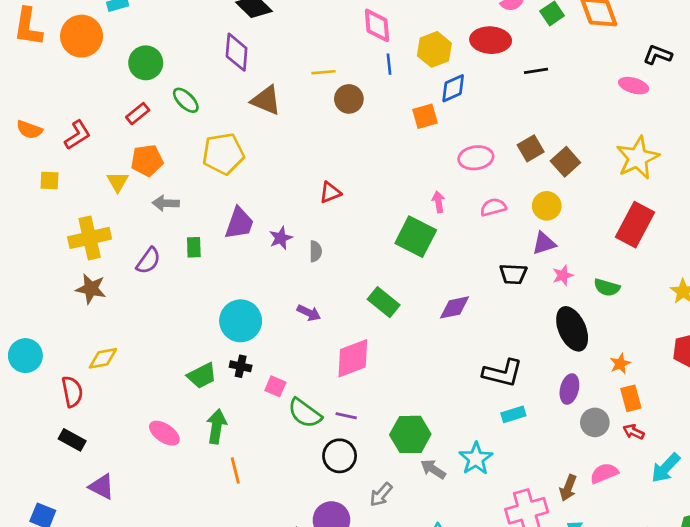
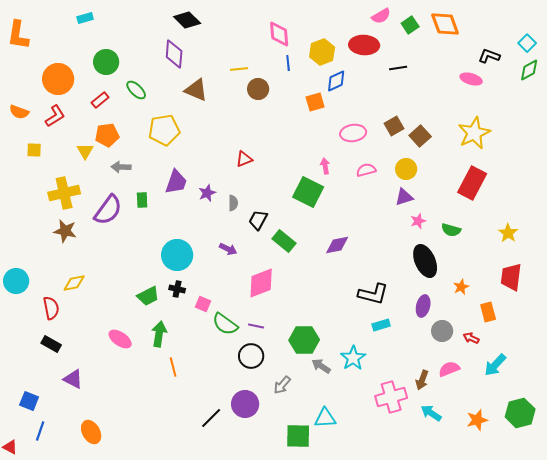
orange circle: (82, 36) -> (58, 79), moved
purple semicircle: (148, 261) -> (108, 210), size x1.5
black trapezoid: (513, 274) -> (258, 220), moved, turned 115
orange rectangle: (631, 398) -> (488, 312), moved

